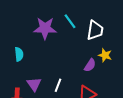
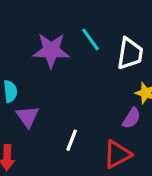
purple semicircle: (90, 65) -> (132, 118), moved
purple triangle: (34, 84) -> (28, 117), moved

